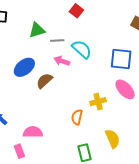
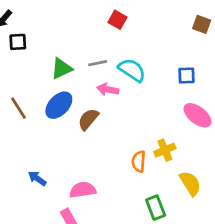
green triangle: (37, 30) -> (62, 68), moved
blue square: (121, 59) -> (186, 76), size x0.6
yellow cross: (98, 102) -> (165, 150), moved

